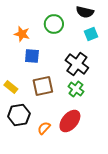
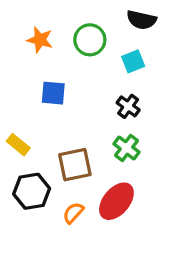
orange star: (22, 34) -> (40, 40), moved
cyan square: (91, 34) -> (133, 61), moved
black cross: (77, 64) -> (128, 106), size x0.6
brown square: (43, 86) -> (75, 165), moved

